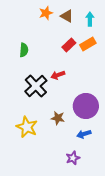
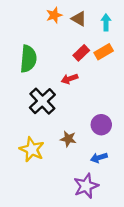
green semicircle: (24, 50) -> (28, 59), size x1.6
red arrow: (58, 75) -> (69, 79), moved
purple circle: (86, 106) -> (101, 125), size x0.7
purple star: (73, 158) -> (86, 186), size x1.5

